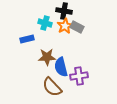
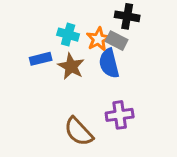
black cross: (64, 11) -> (127, 16), moved
brown star: (47, 57) -> (71, 66), moved, turned 30
blue semicircle: (61, 67) -> (109, 63), moved

